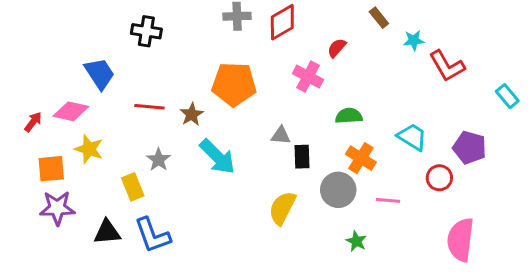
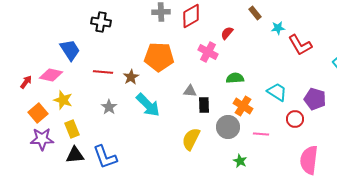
orange square: (51, 169) -> (38, 113), turned -36
yellow rectangle: (133, 187) -> (72, 129), moved

